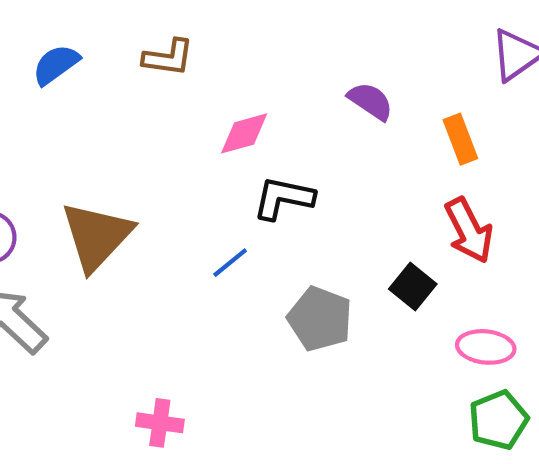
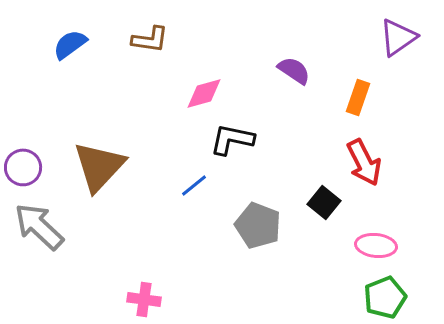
orange rectangle: (460, 139) -> (358, 97), turned 40

